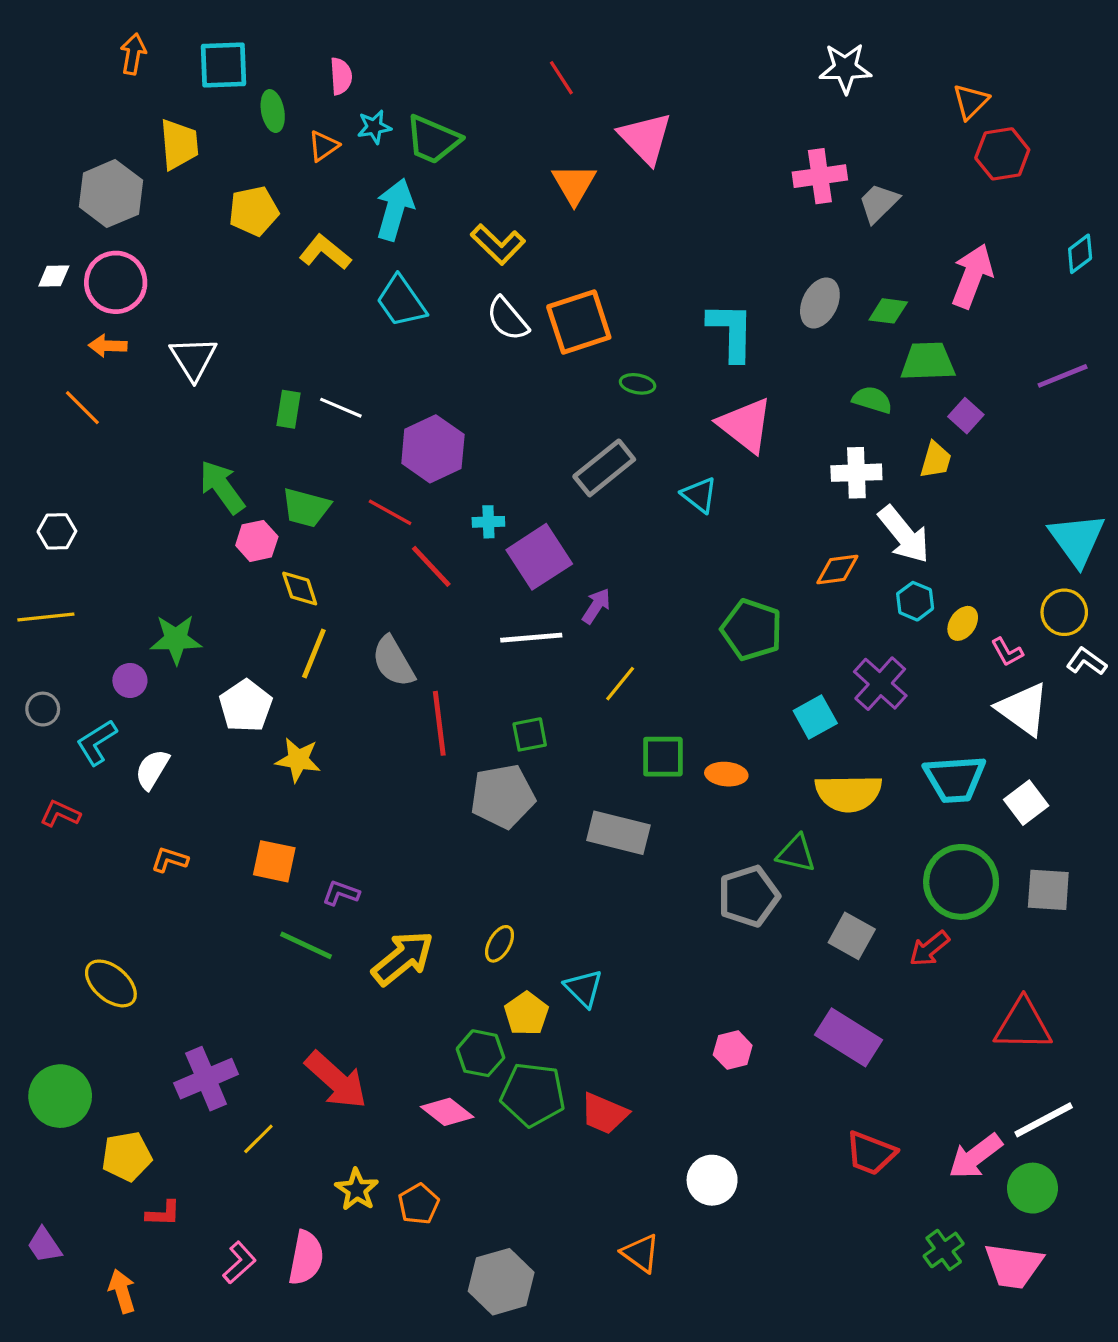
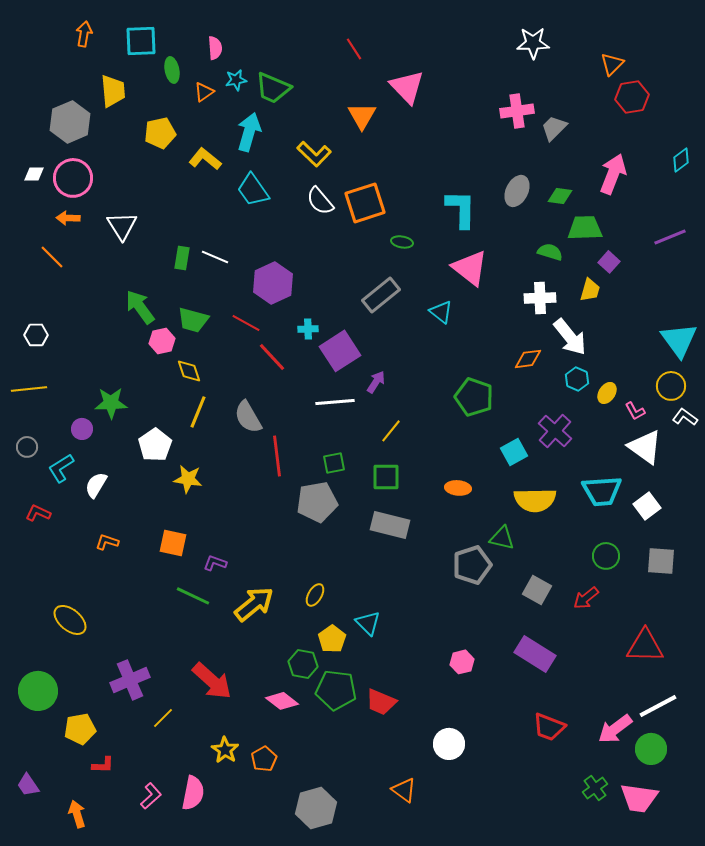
green square: (663, 757) -> (386, 477), moved
green circle: (961, 882) -> (606, 556), size x0.6

